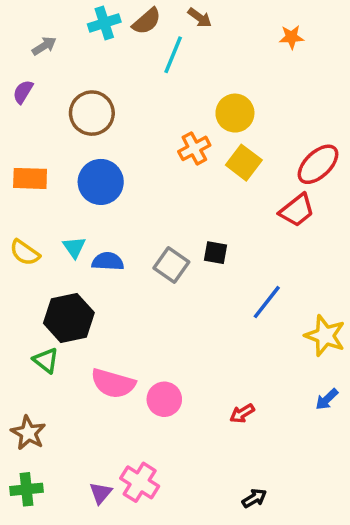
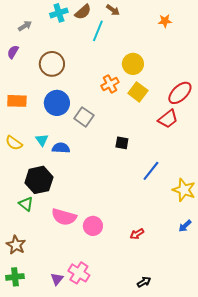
gray square: (171, 265) -> (84, 117), moved

